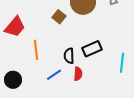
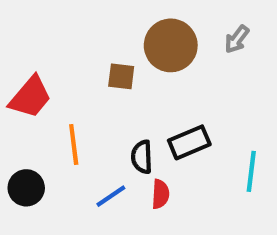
brown square: (59, 17) -> (121, 76), turned -32
black circle: (13, 80) -> (26, 188), moved

